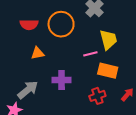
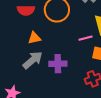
gray arrow: (28, 90) -> (33, 60), moved

